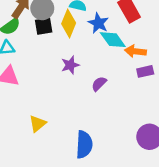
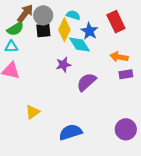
cyan diamond: (113, 40) -> (80, 45), moved
purple semicircle: (99, 84) -> (86, 82), size x1.5
blue semicircle: (84, 145) -> (71, 132), turned -115

